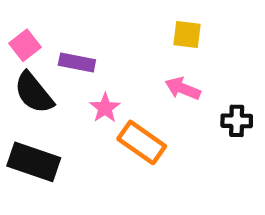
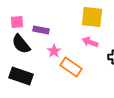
yellow square: (187, 35) -> (92, 17), size x1.6
pink square: (25, 45) -> (17, 22), turned 32

